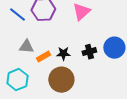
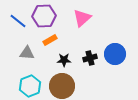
orange rectangle: (43, 57) -> (50, 40), moved
cyan hexagon: (17, 80) -> (30, 86), moved

